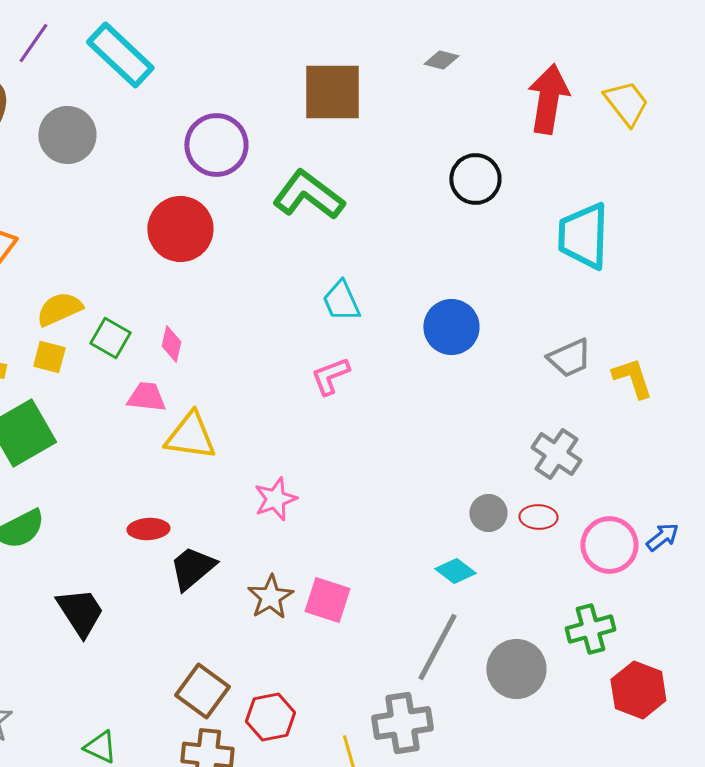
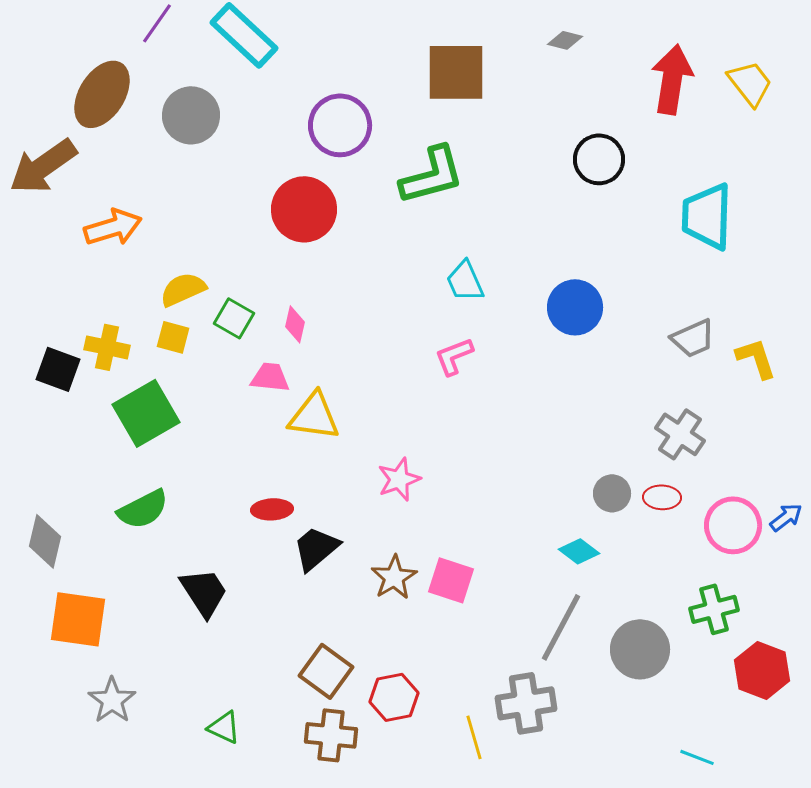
green L-shape: (308, 195) -> (432, 175), turned 128

